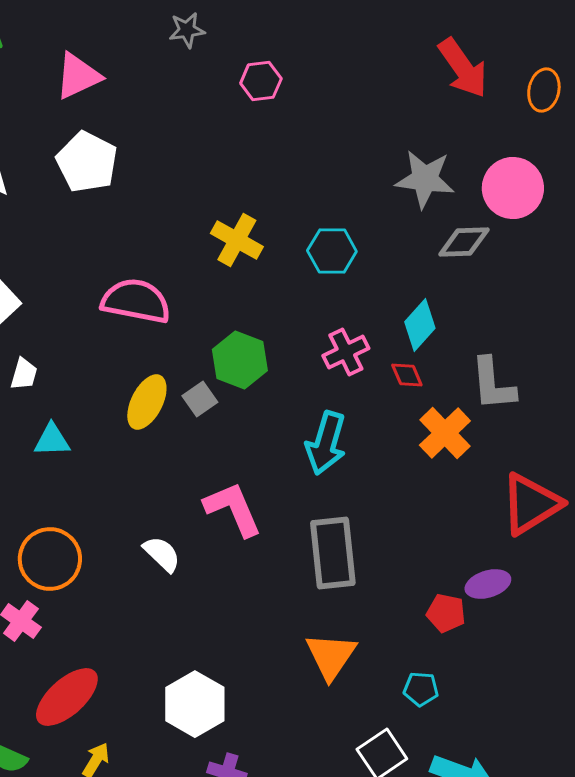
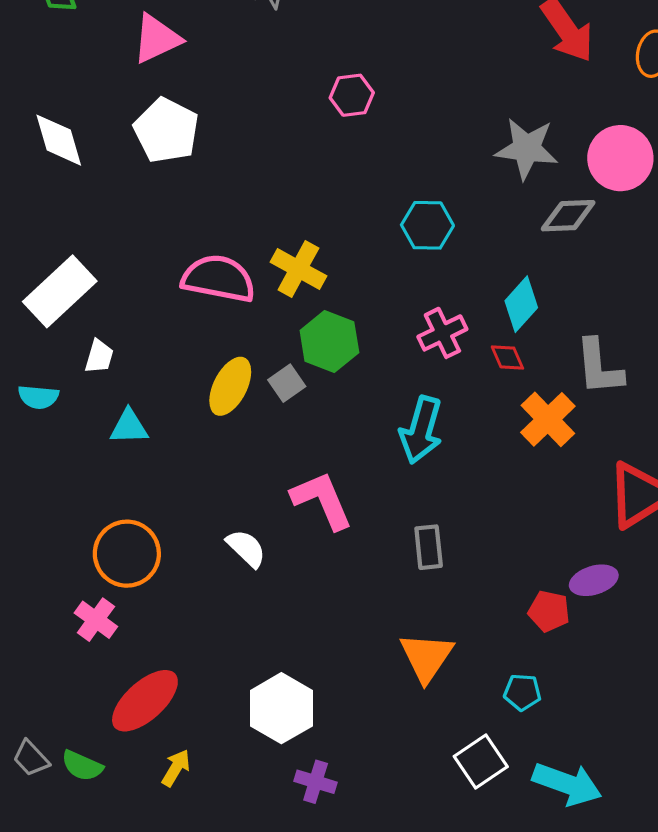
pink hexagon: (261, 81) -> (352, 95), moved
yellow cross: (237, 240) -> (298, 269), moved
gray rectangle: (333, 553) -> (429, 547), size x0.6

